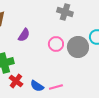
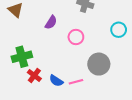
purple semicircle: (24, 35) -> (51, 22), moved
gray circle: (78, 47) -> (99, 64), moved

